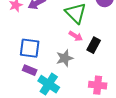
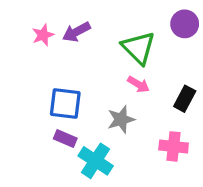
black rectangle: (94, 45) -> (185, 99), moved
pink cross: (98, 85) -> (174, 146), moved

